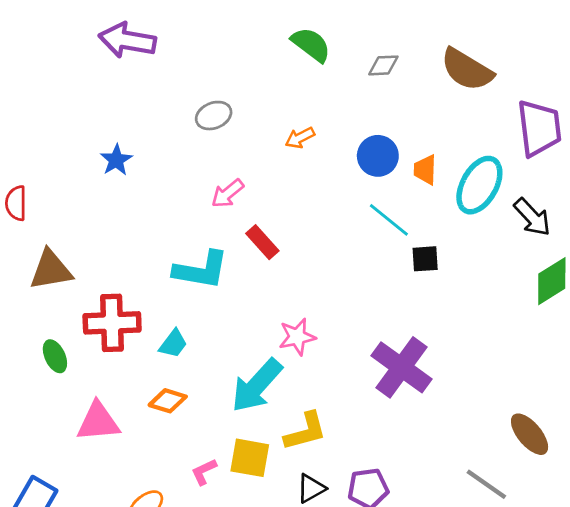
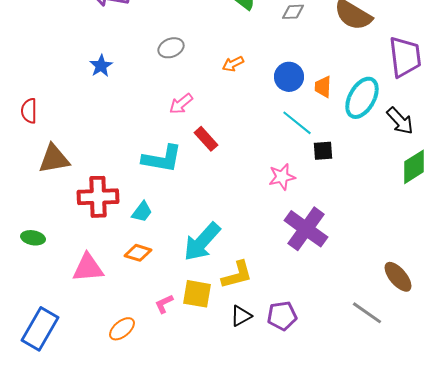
blue star: (116, 160) -> (101, 66), moved
pink star: (297, 337) -> (282, 177), moved
green ellipse: (55, 356) -> (33, 238), moved, turned -55

